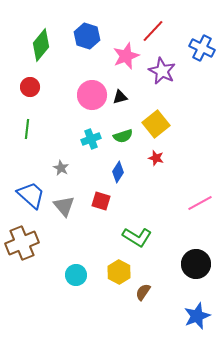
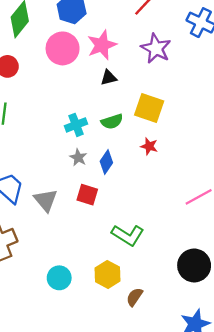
pink star: (126, 56) -> (102, 45), moved
pink circle: (92, 95) -> (63, 48), moved
yellow square: (156, 124) -> (149, 108), turned -32
gray star: (61, 168) -> (78, 158), moved

